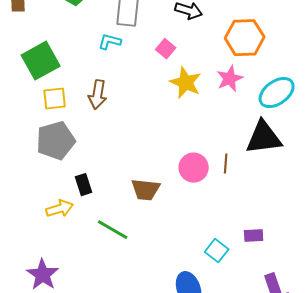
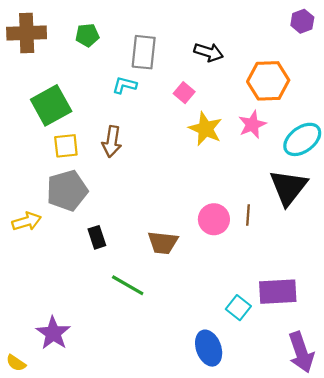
black triangle: (264, 138) -> (288, 187), turned -45
yellow arrow: (60, 209) -> (27, 221), moved
purple rectangle: (254, 236) -> (278, 292), size x1.8

